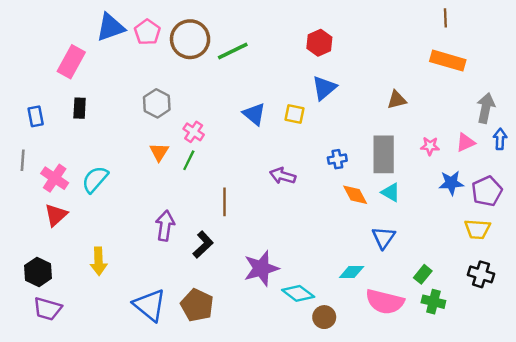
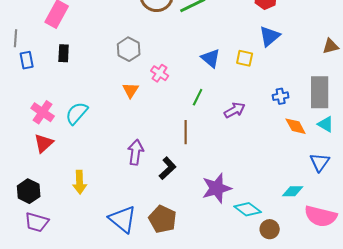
gray line: (23, 160) -> (16, 38), moved
green line: (189, 160) -> (198, 97), moved
purple arrow: (283, 176) -> (235, 110), turned 135

